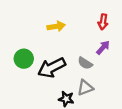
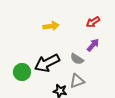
red arrow: (103, 22) -> (93, 22), turned 48
green circle: (24, 59) -> (22, 72), moved

